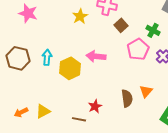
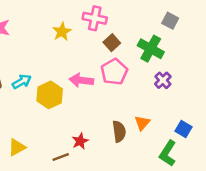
green cross: (153, 30) -> (151, 49), size x1.5
pink pentagon: (138, 49) -> (114, 72), moved
cyan arrow: (47, 57) -> (22, 82), turned 56
brown line: (79, 119) -> (61, 157), turned -32

